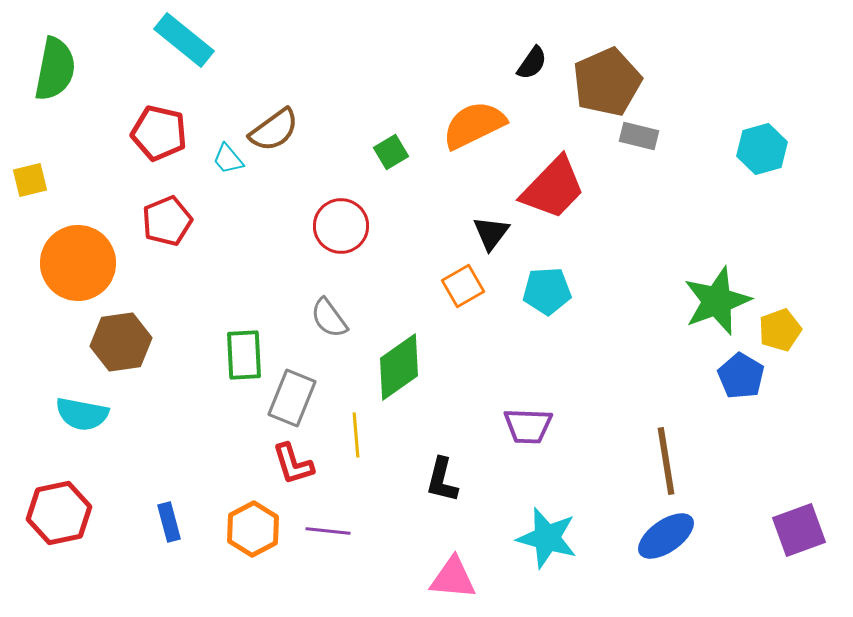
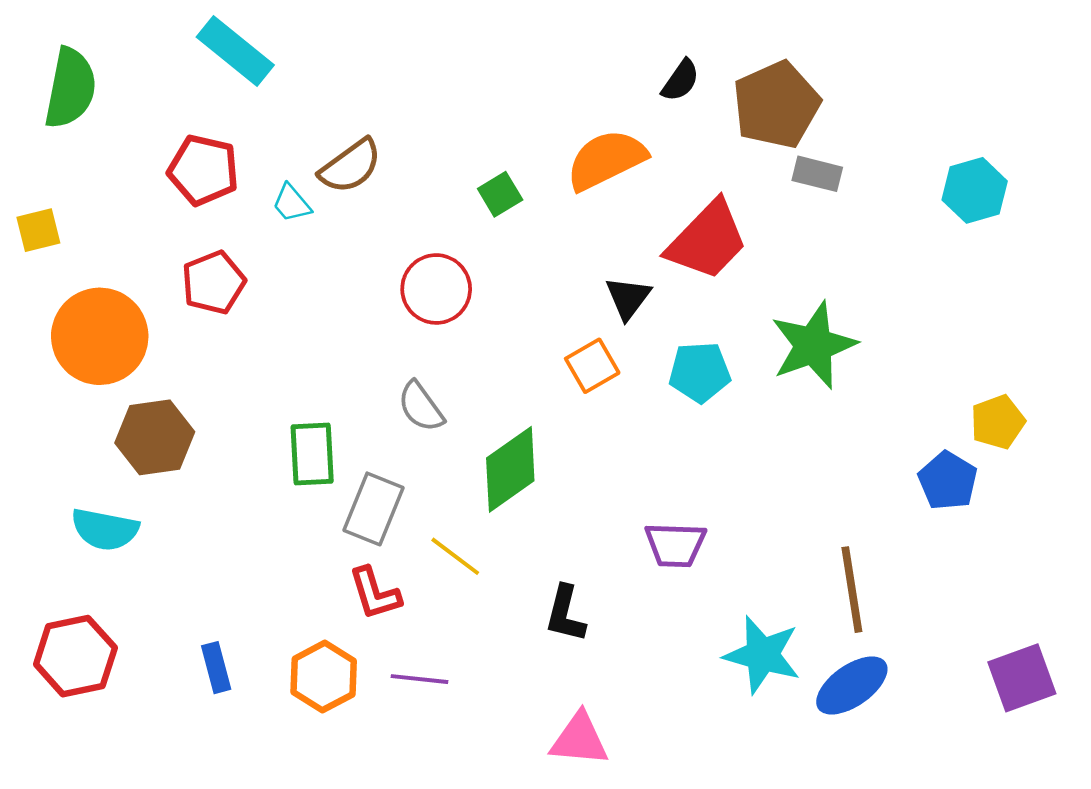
green star: (717, 301) -> (813, 345), moved
yellow line: (356, 435) -> (455, 556), turned -48
cyan star: (547, 538) -> (762, 655), moved

